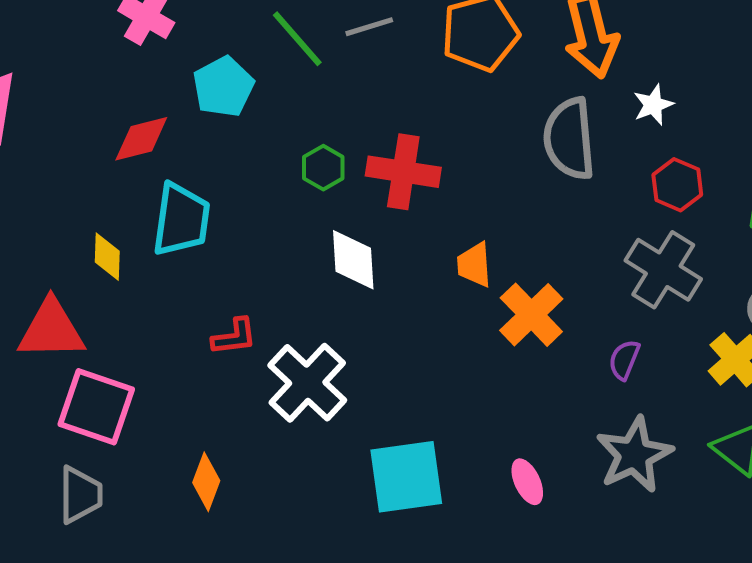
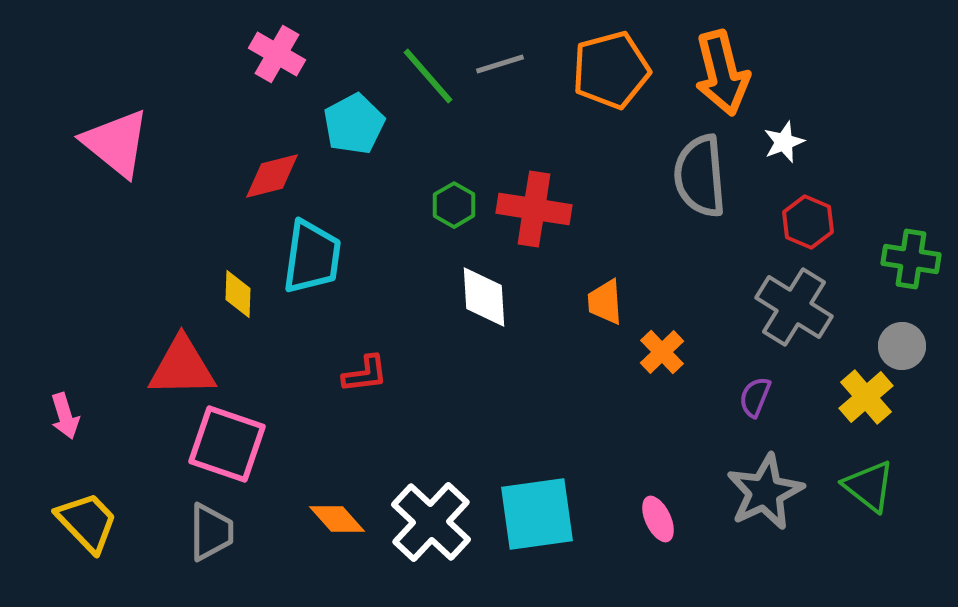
orange cross: (531, 315) -> (662, 352), size x0.7
white cross: (307, 383) -> (431, 522), moved
orange diamond: (206, 482) -> (337, 519), turned -62

